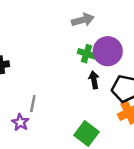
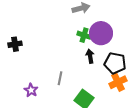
gray line: (33, 104) -> (60, 78), moved

